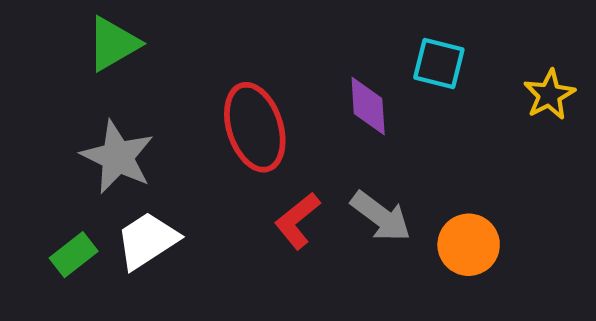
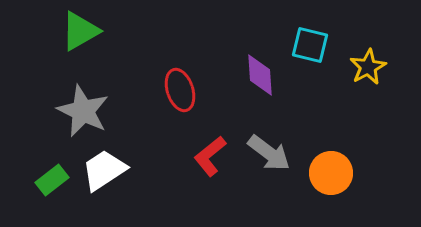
yellow star: (549, 95) -> (368, 67), moved
red ellipse: (255, 127) -> (180, 90), size x0.7

